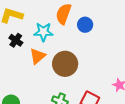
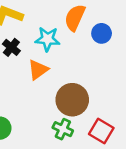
brown circle: (65, 64) -> (72, 100), moved

